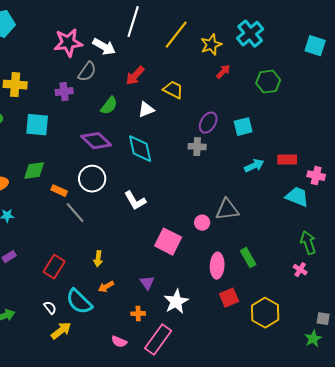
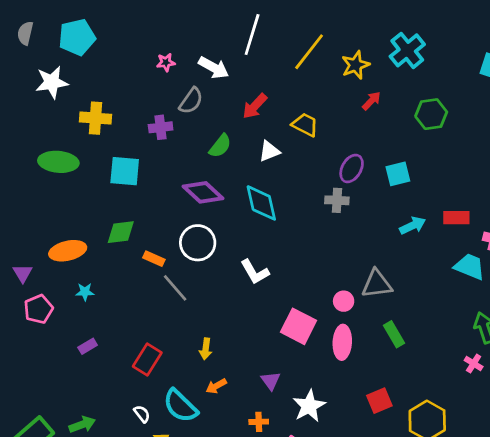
pink star: (68, 43) -> (166, 62), size x0.5
green rectangle: (248, 258) -> (394, 334), moved
pink ellipse: (217, 266) -> (342, 342), moved

